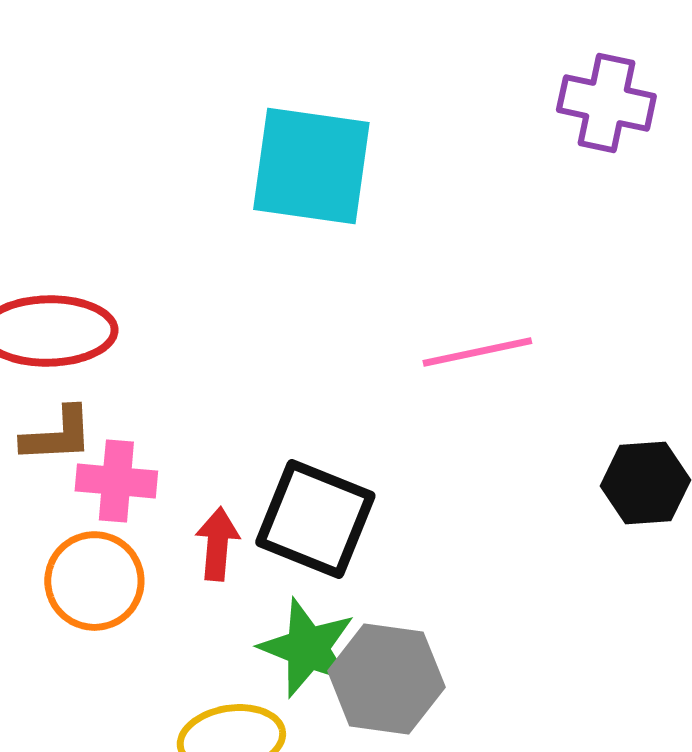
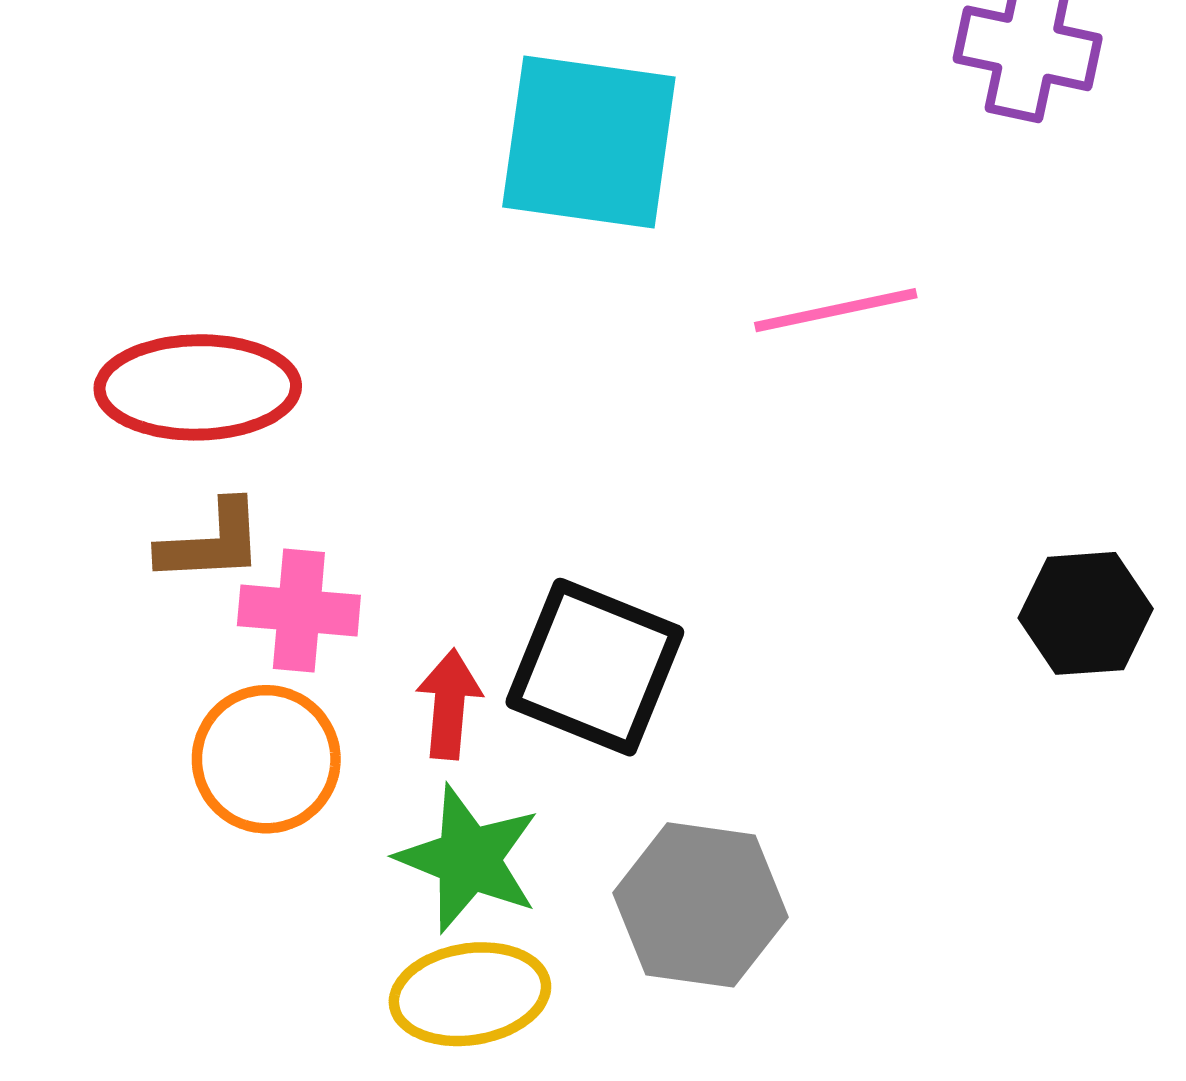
pink line: (477, 352) -> (836, 310), moved
green star: (307, 648) -> (468, 859), moved

